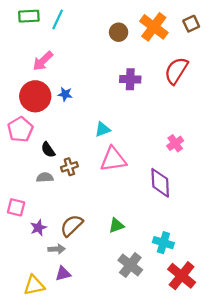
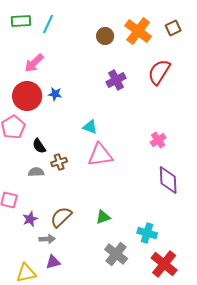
purple cross: (130, 79) -> (116, 80), turned -30
cyan triangle: (103, 129) -> (90, 127), turned 42
purple diamond: (160, 183) -> (168, 180), moved

